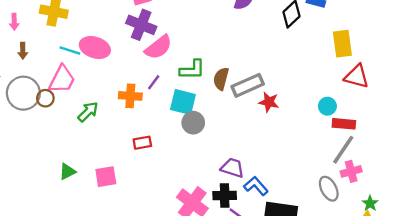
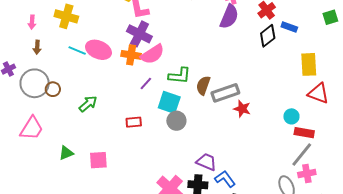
pink trapezoid: (62, 79) -> (32, 128), moved
orange cross: (130, 96) -> (131, 55), moved
red rectangle: (142, 143) -> (134, 122), moved

